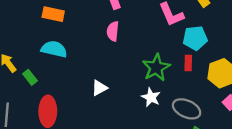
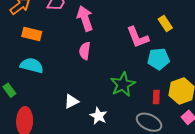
red rectangle: (188, 63) -> (156, 97), moved
white star: (151, 97) -> (98, 116), moved

